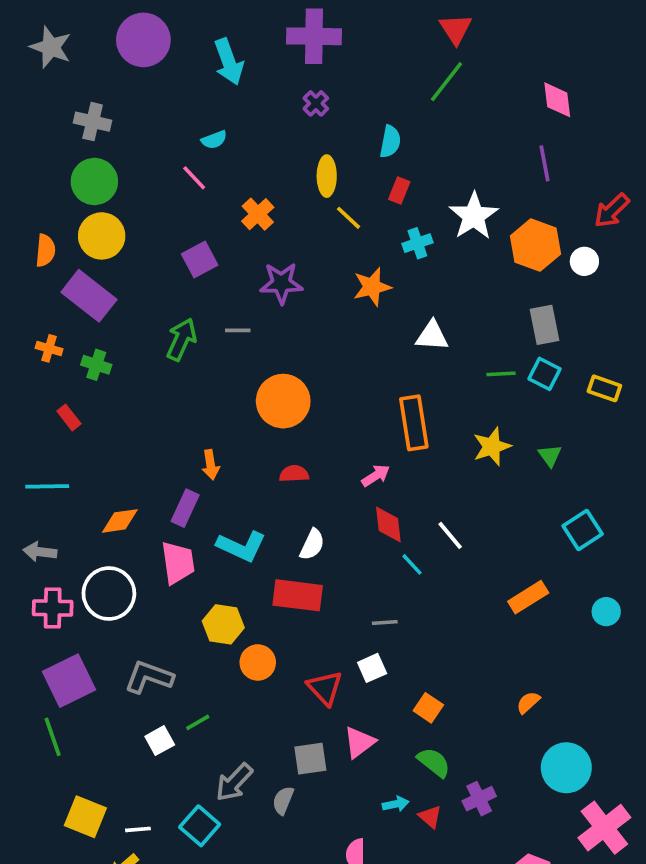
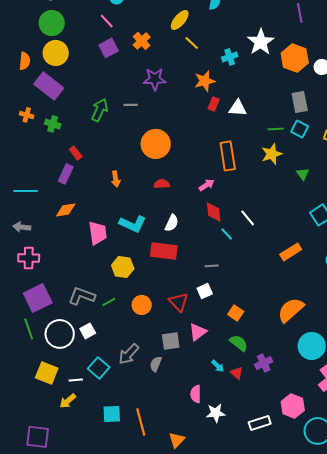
yellow ellipse: (327, 176) -> (180, 20), turned 40
red rectangle: (399, 191) -> (214, 104), moved
purple square: (200, 260) -> (109, 48), moved
red rectangle: (69, 417) -> (76, 153), moved
yellow star: (492, 446) -> (272, 154), moved
purple rectangle: (185, 508) -> (66, 174), moved
white circle: (109, 593) -> (60, 334), moved
orange circle: (258, 662) -> (142, 305), moved
orange semicircle: (528, 702) -> (291, 310), size x2.0
green line: (198, 722) -> (109, 302), moved
cyan arrow: (396, 804) -> (218, 366), turned 56
cyan square: (200, 826) -> (99, 368), moved

